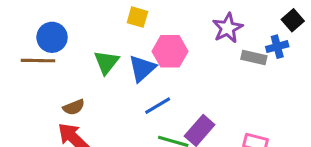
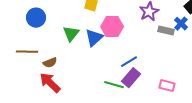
blue cross: (277, 47) -> (181, 24), turned -32
brown line: (38, 61) -> (27, 52), moved
blue line: (158, 106) -> (129, 62), moved

